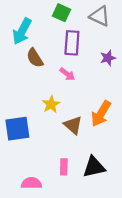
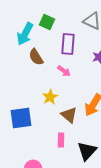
green square: (61, 13) -> (47, 22), moved
pink rectangle: (64, 167) -> (61, 140), moved
black triangle: (94, 167) -> (87, 151), turned -35

